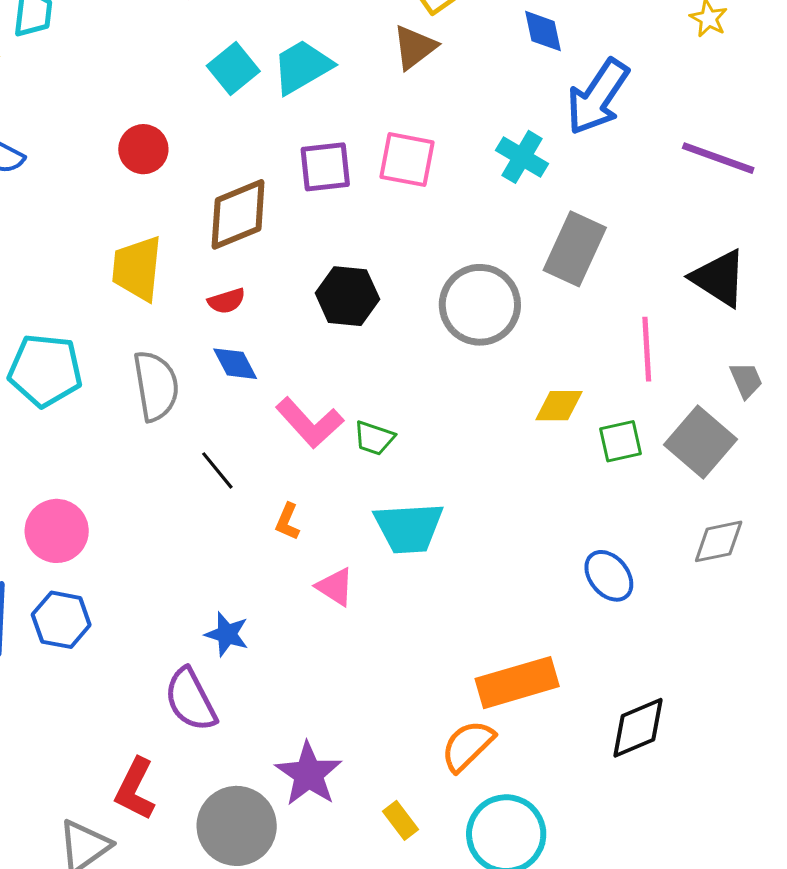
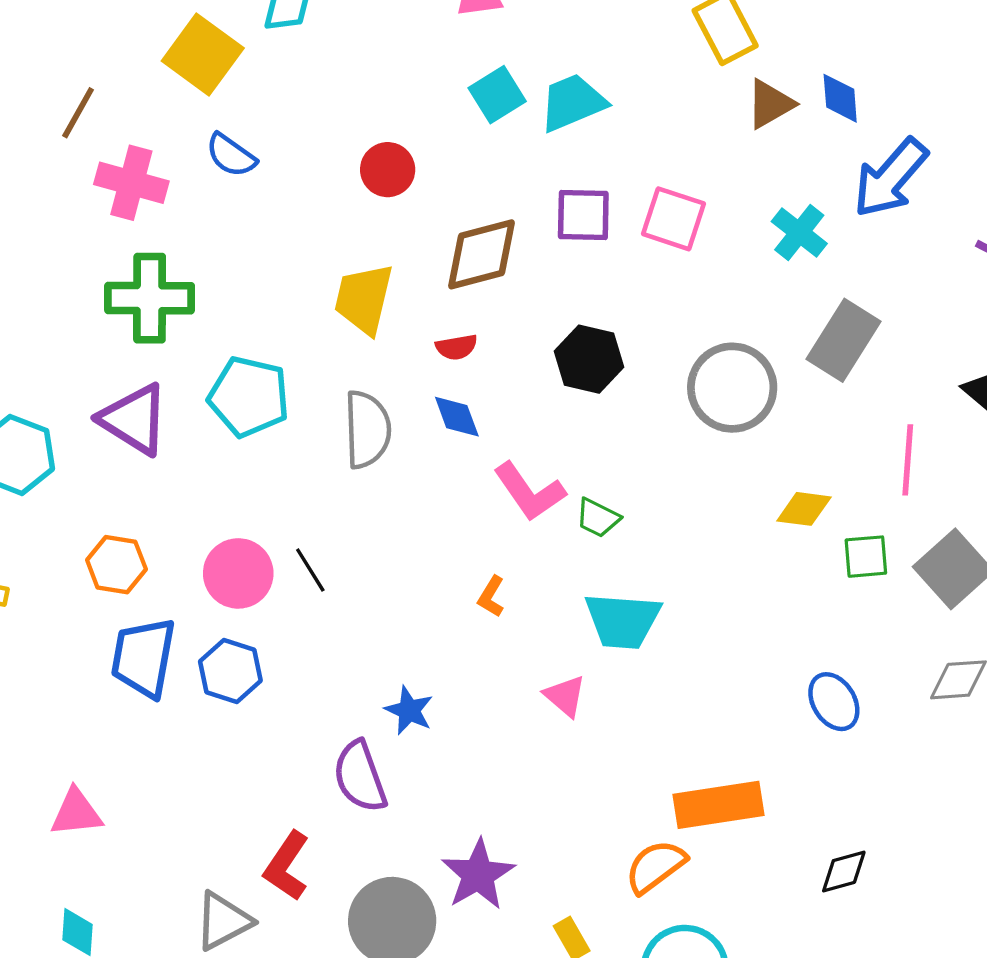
brown triangle: (415, 47) -> (770, 104), moved
black line: (217, 470) -> (310, 570), moved
pink triangle: (335, 587) -> (565, 696), moved
black diamond: (638, 728) -> (844, 871), size x0.7

